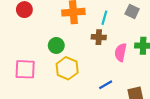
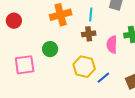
yellow hexagon: (67, 68) -> (84, 67), moved
pink square: (25, 69) -> (25, 65), moved

